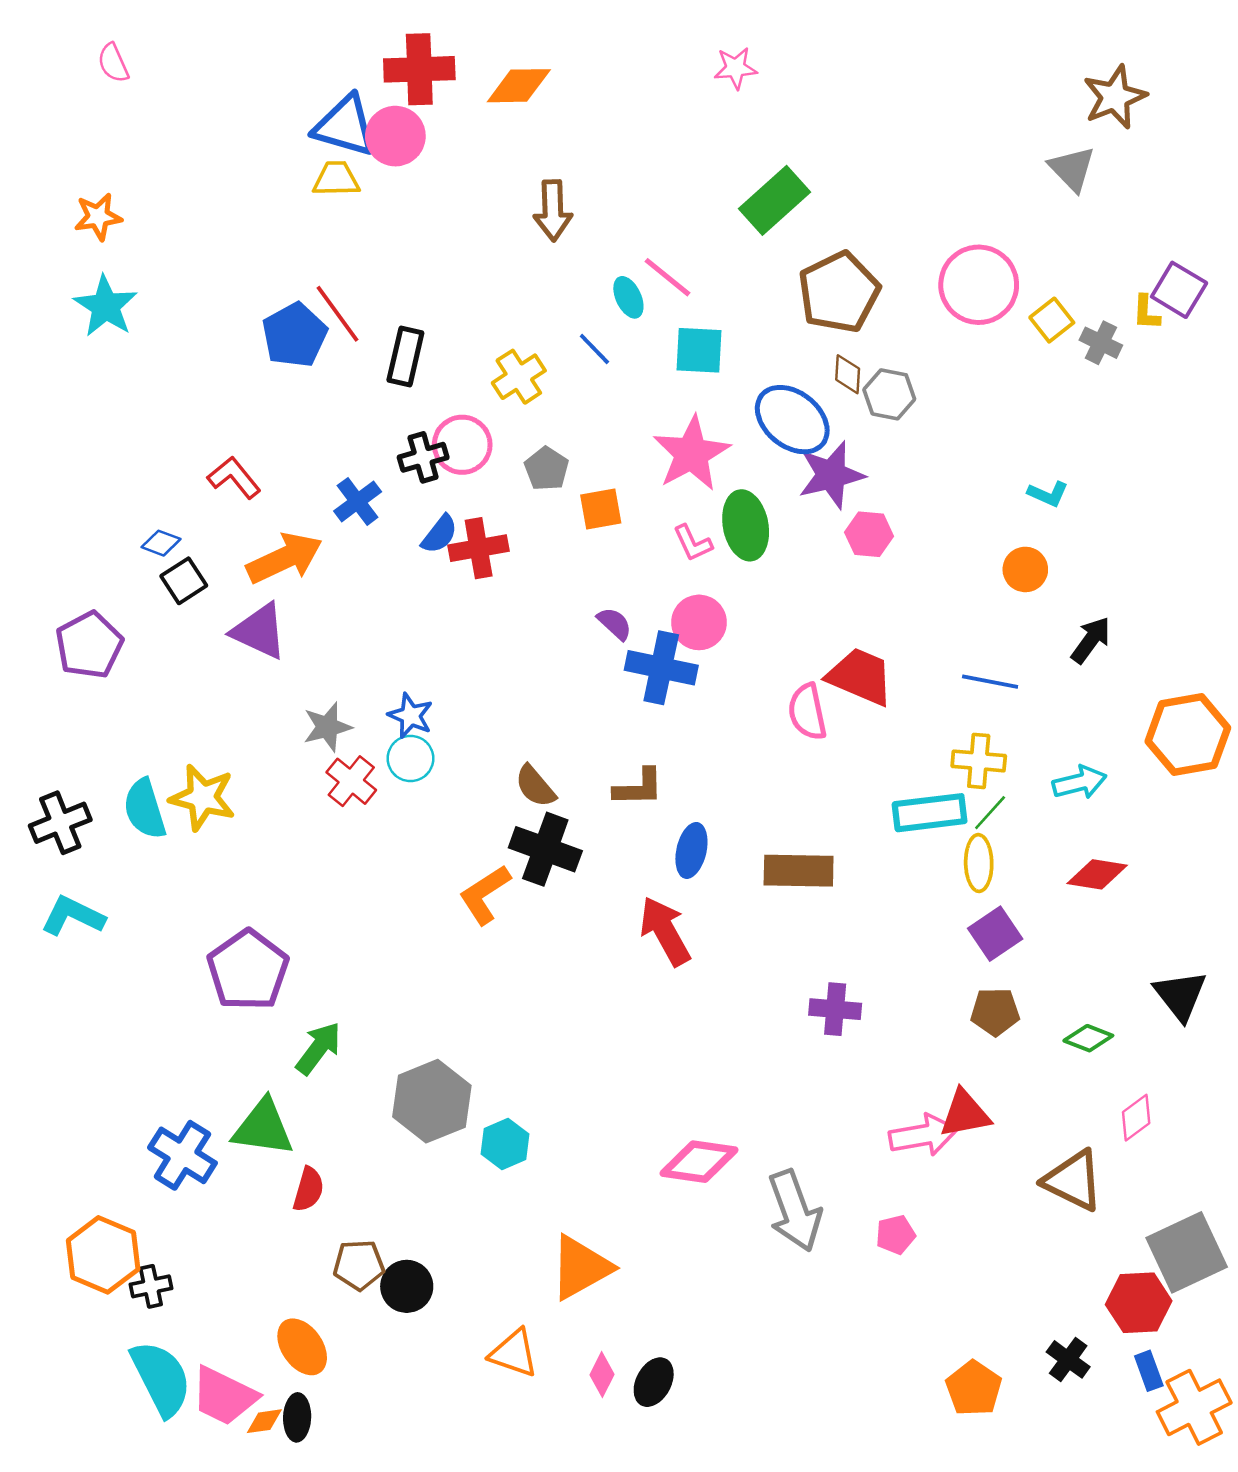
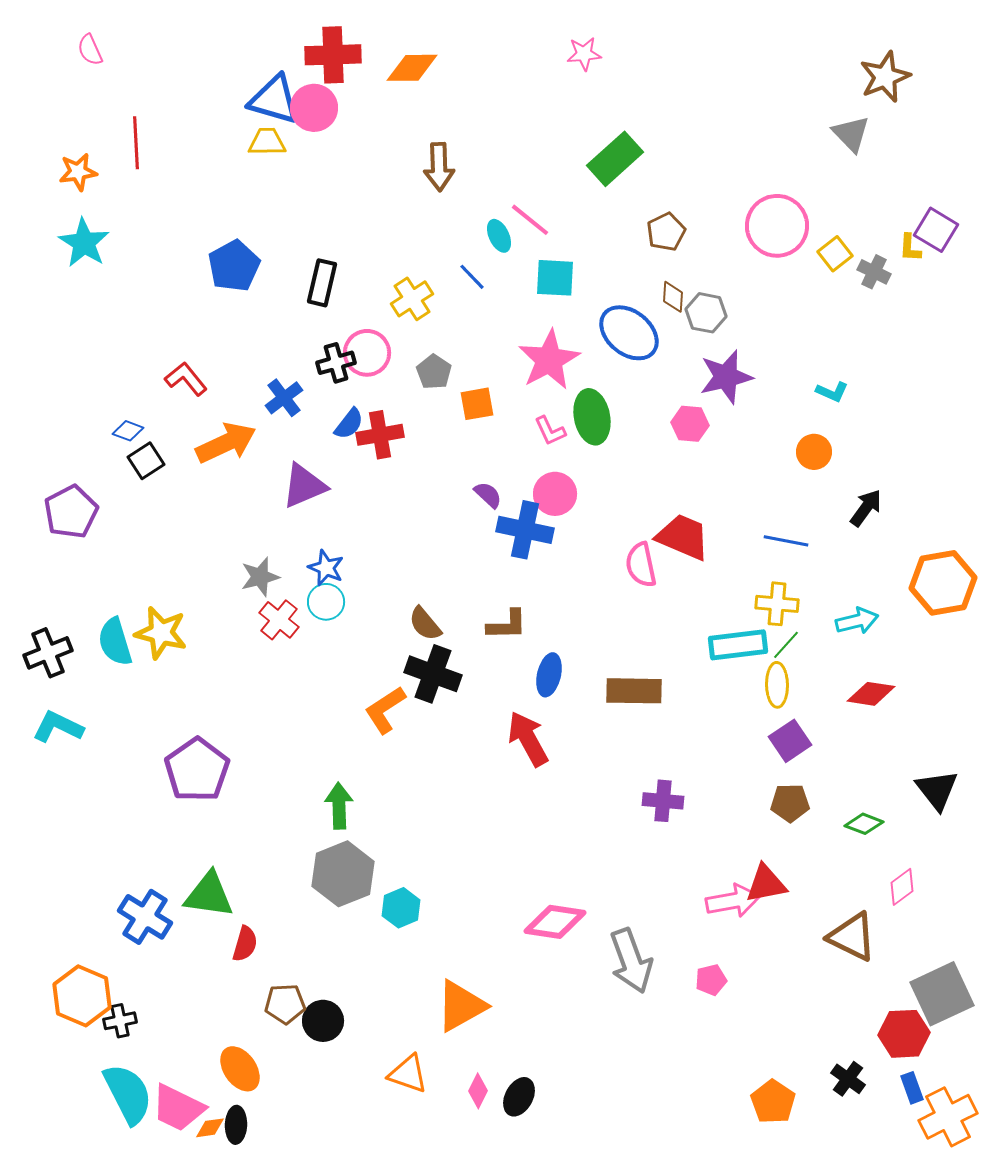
brown pentagon: (839, 292) -> (666, 232), size x0.6
red line: (337, 314) -> (136, 143), moved, turned 33
purple star: (831, 475) -> (726, 377), moved
purple triangle: (259, 631) -> (304, 486), moved, turned -48
green arrow: (319, 1048) -> (339, 806), moved, turned -39

